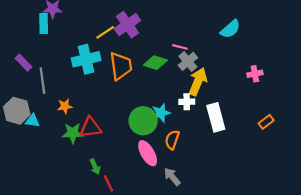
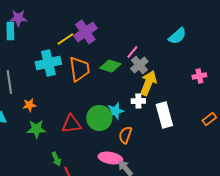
pink line: (180, 47) -> (132, 52), turned -64
red triangle: (91, 127) -> (71, 124), moved
pink ellipse: (148, 153) -> (110, 158), moved, turned -50

